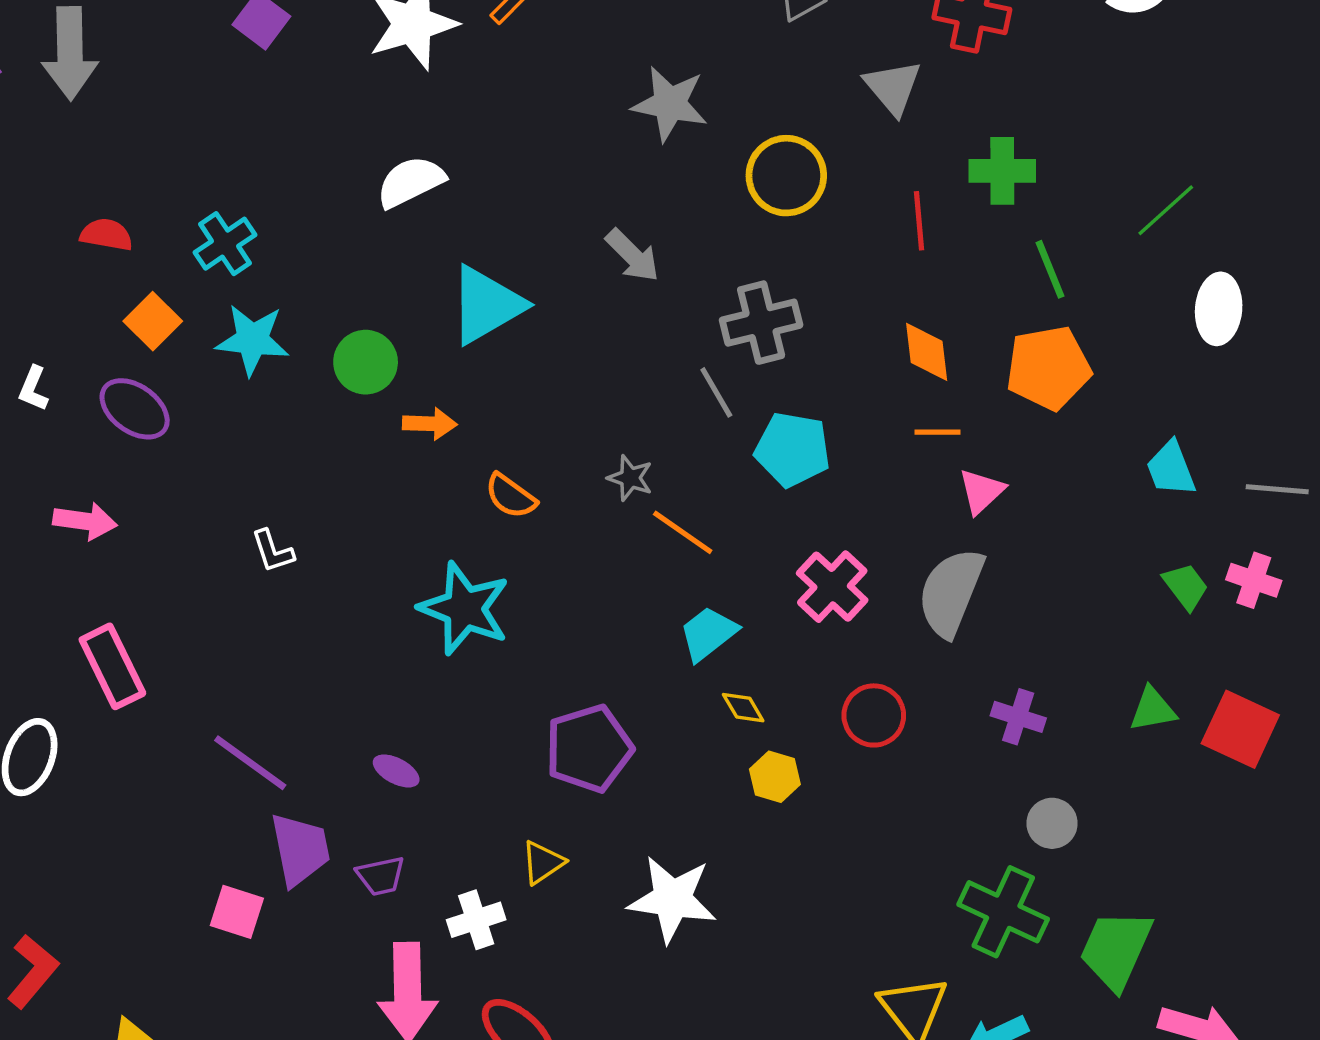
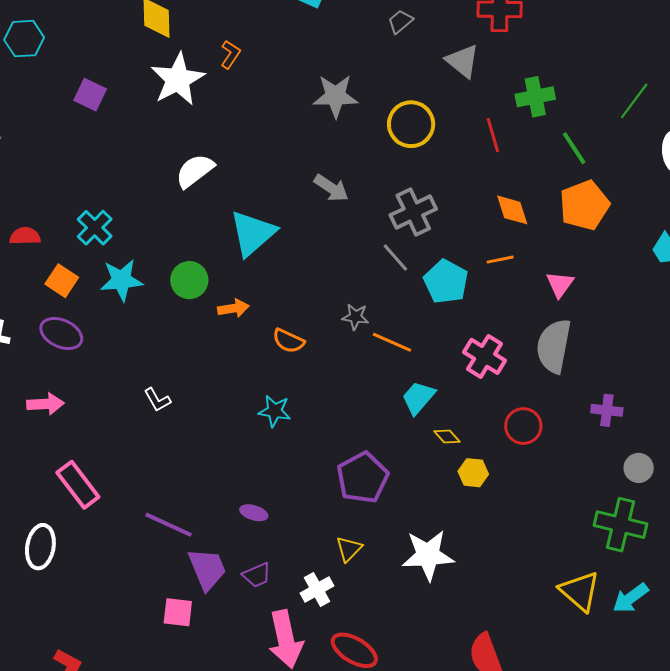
orange line: (938, 432) -> (500, 260), moved
cyan pentagon: (793, 449) -> (446, 282), turned 30
cyan star: (464, 608) -> (275, 411), size x0.6

